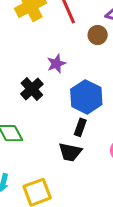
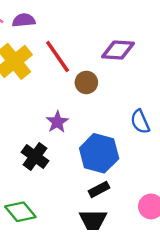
brown circle: (98, 35) -> (86, 82), moved
black rectangle: (80, 127) -> (99, 189), turned 54

